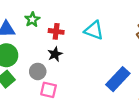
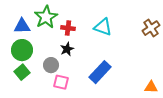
green star: (32, 19) -> (46, 17), size x1.6
blue rectangle: (118, 79) -> (100, 72), moved

